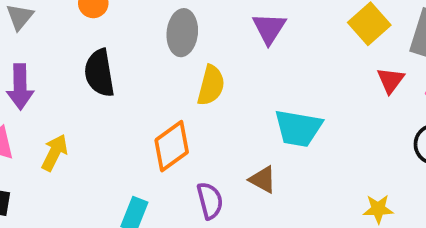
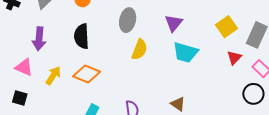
cyan trapezoid: (298, 128) -> (185, 52), moved
orange diamond: (172, 146) -> (87, 74), moved, turned 52
brown triangle: (263, 179) -> (178, 104), moved

